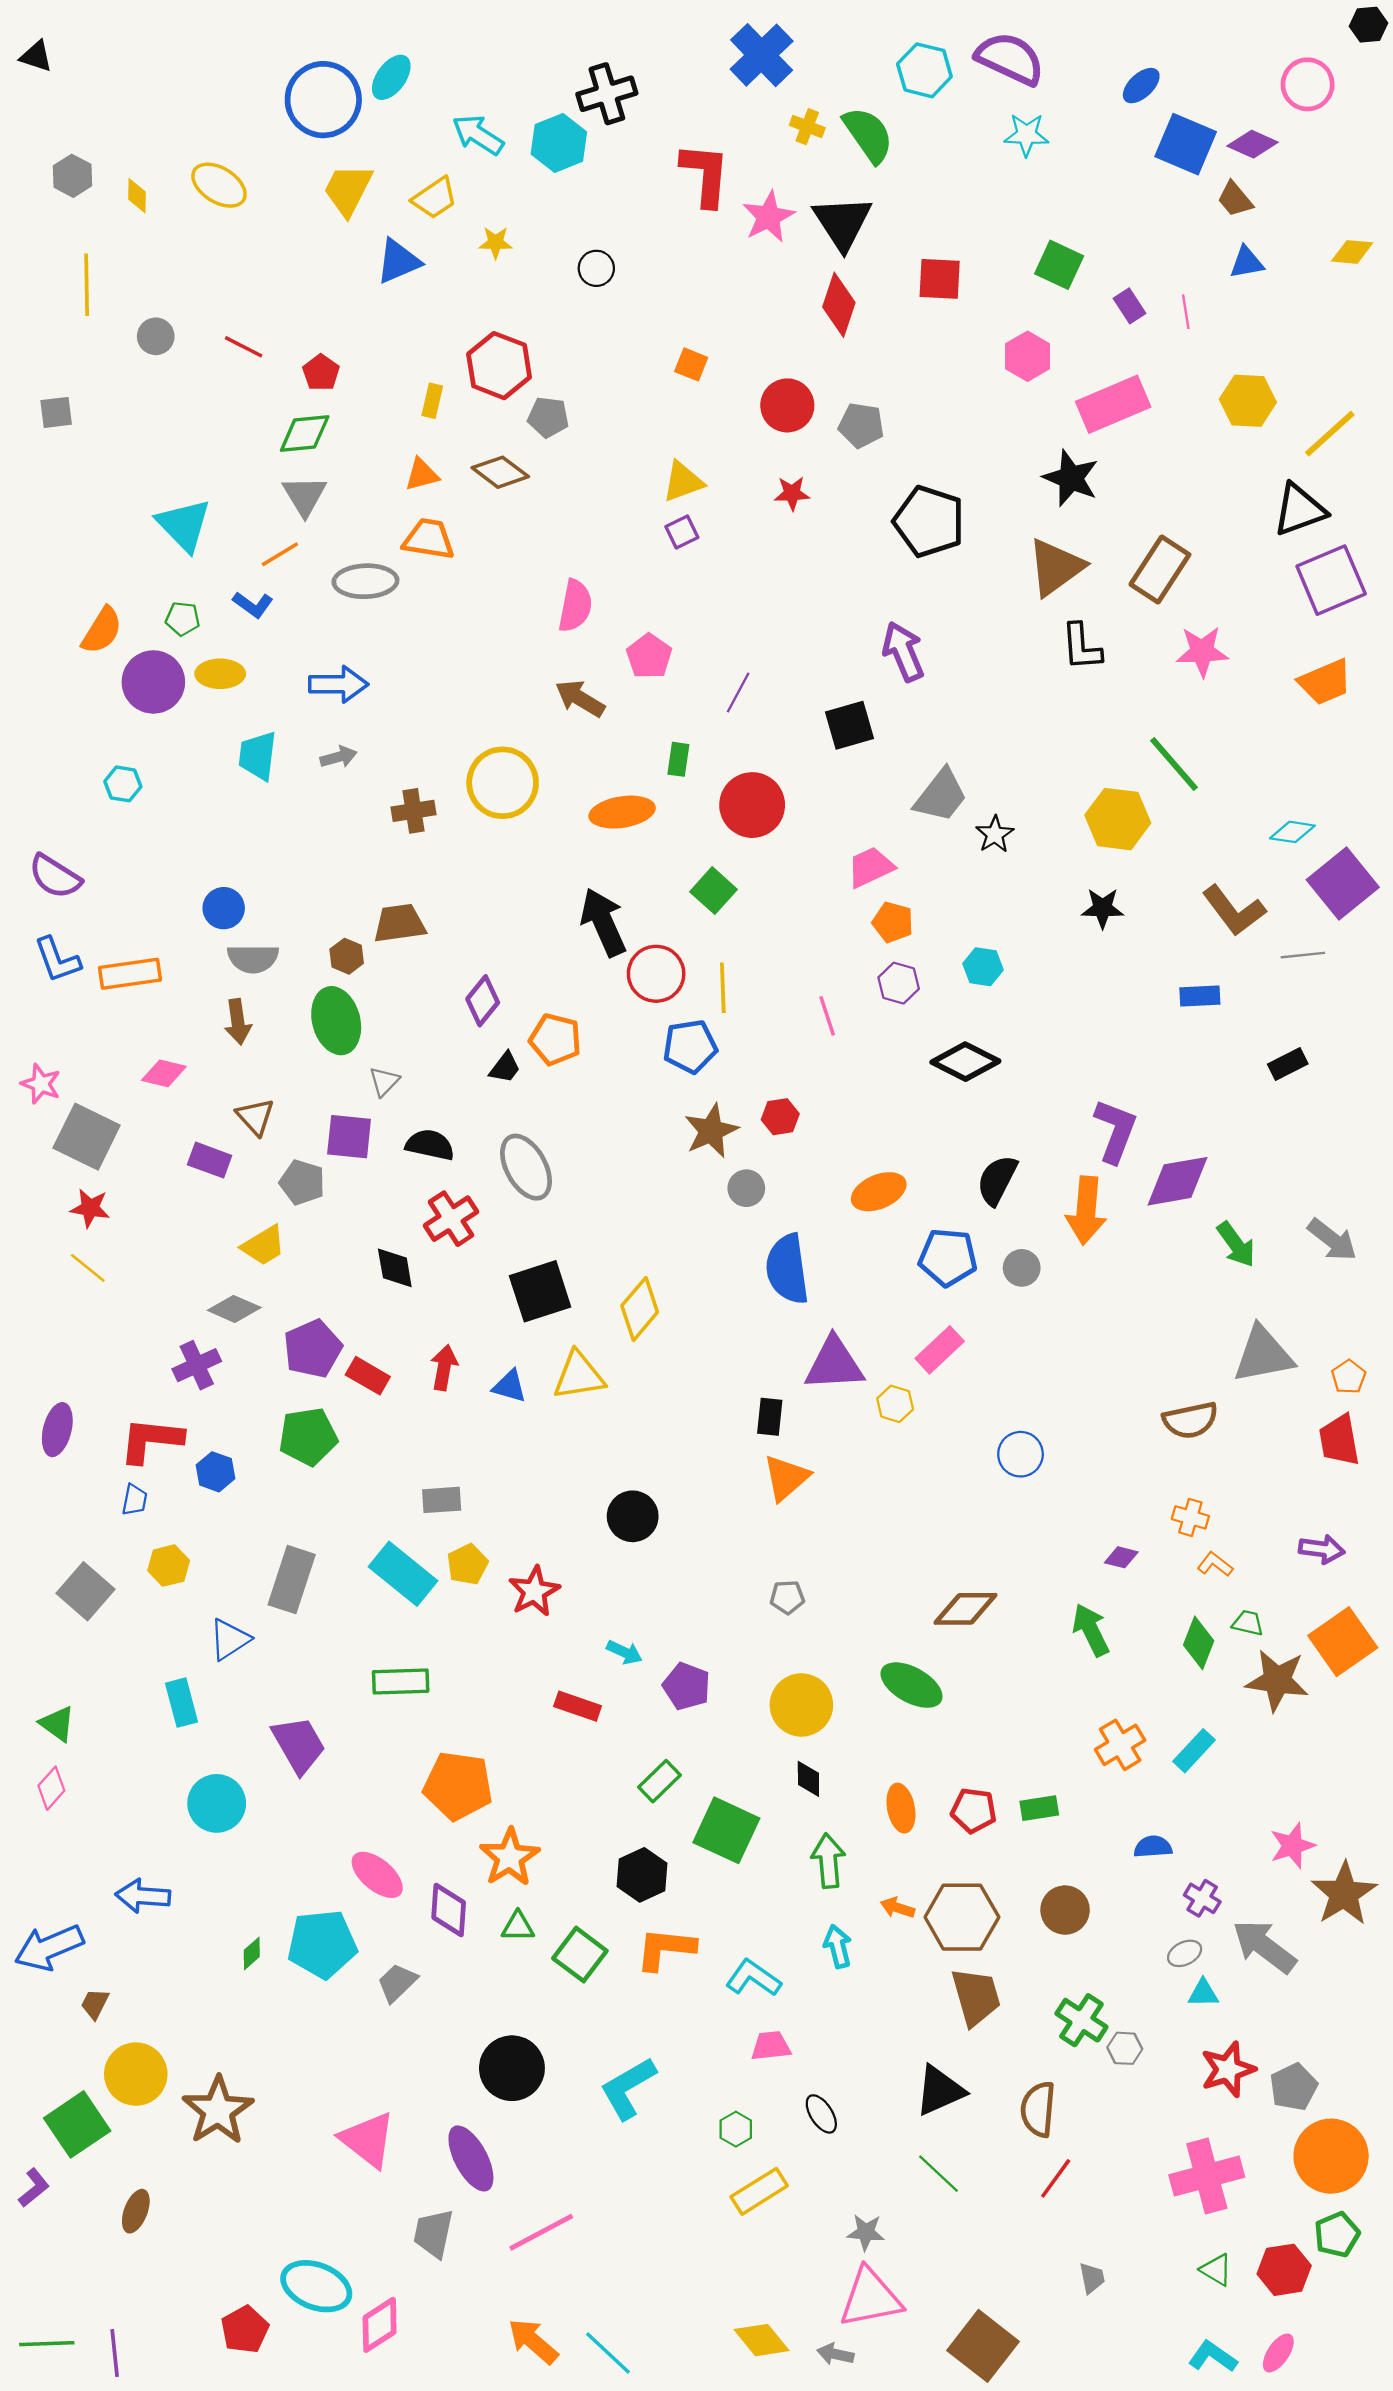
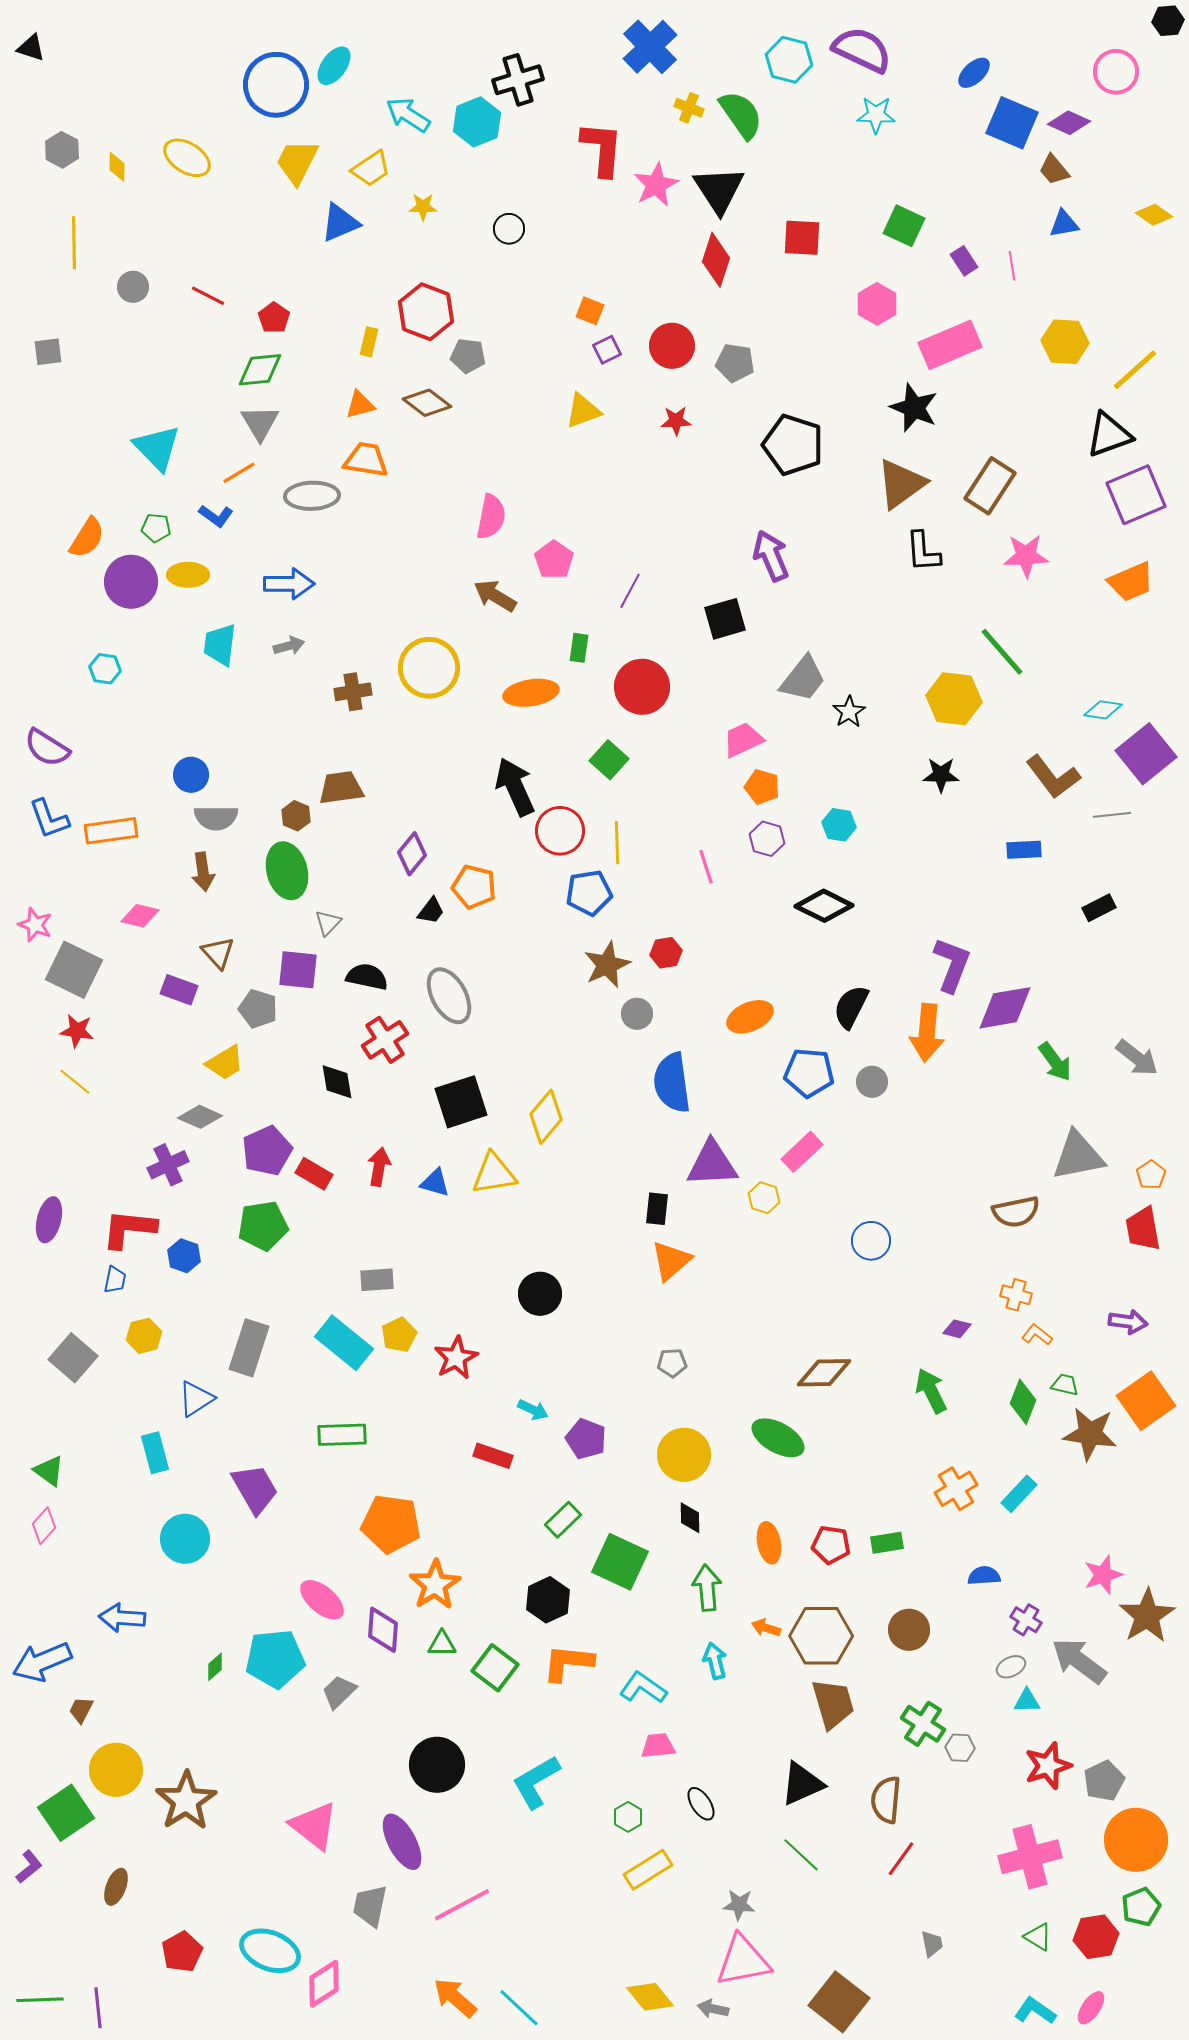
yellow diamond: (1352, 252) -> (1154, 215), turned 30
purple square: (682, 532) -> (607, 350), moved
red pentagon: (245, 2330) -> (182, 1952), moved

